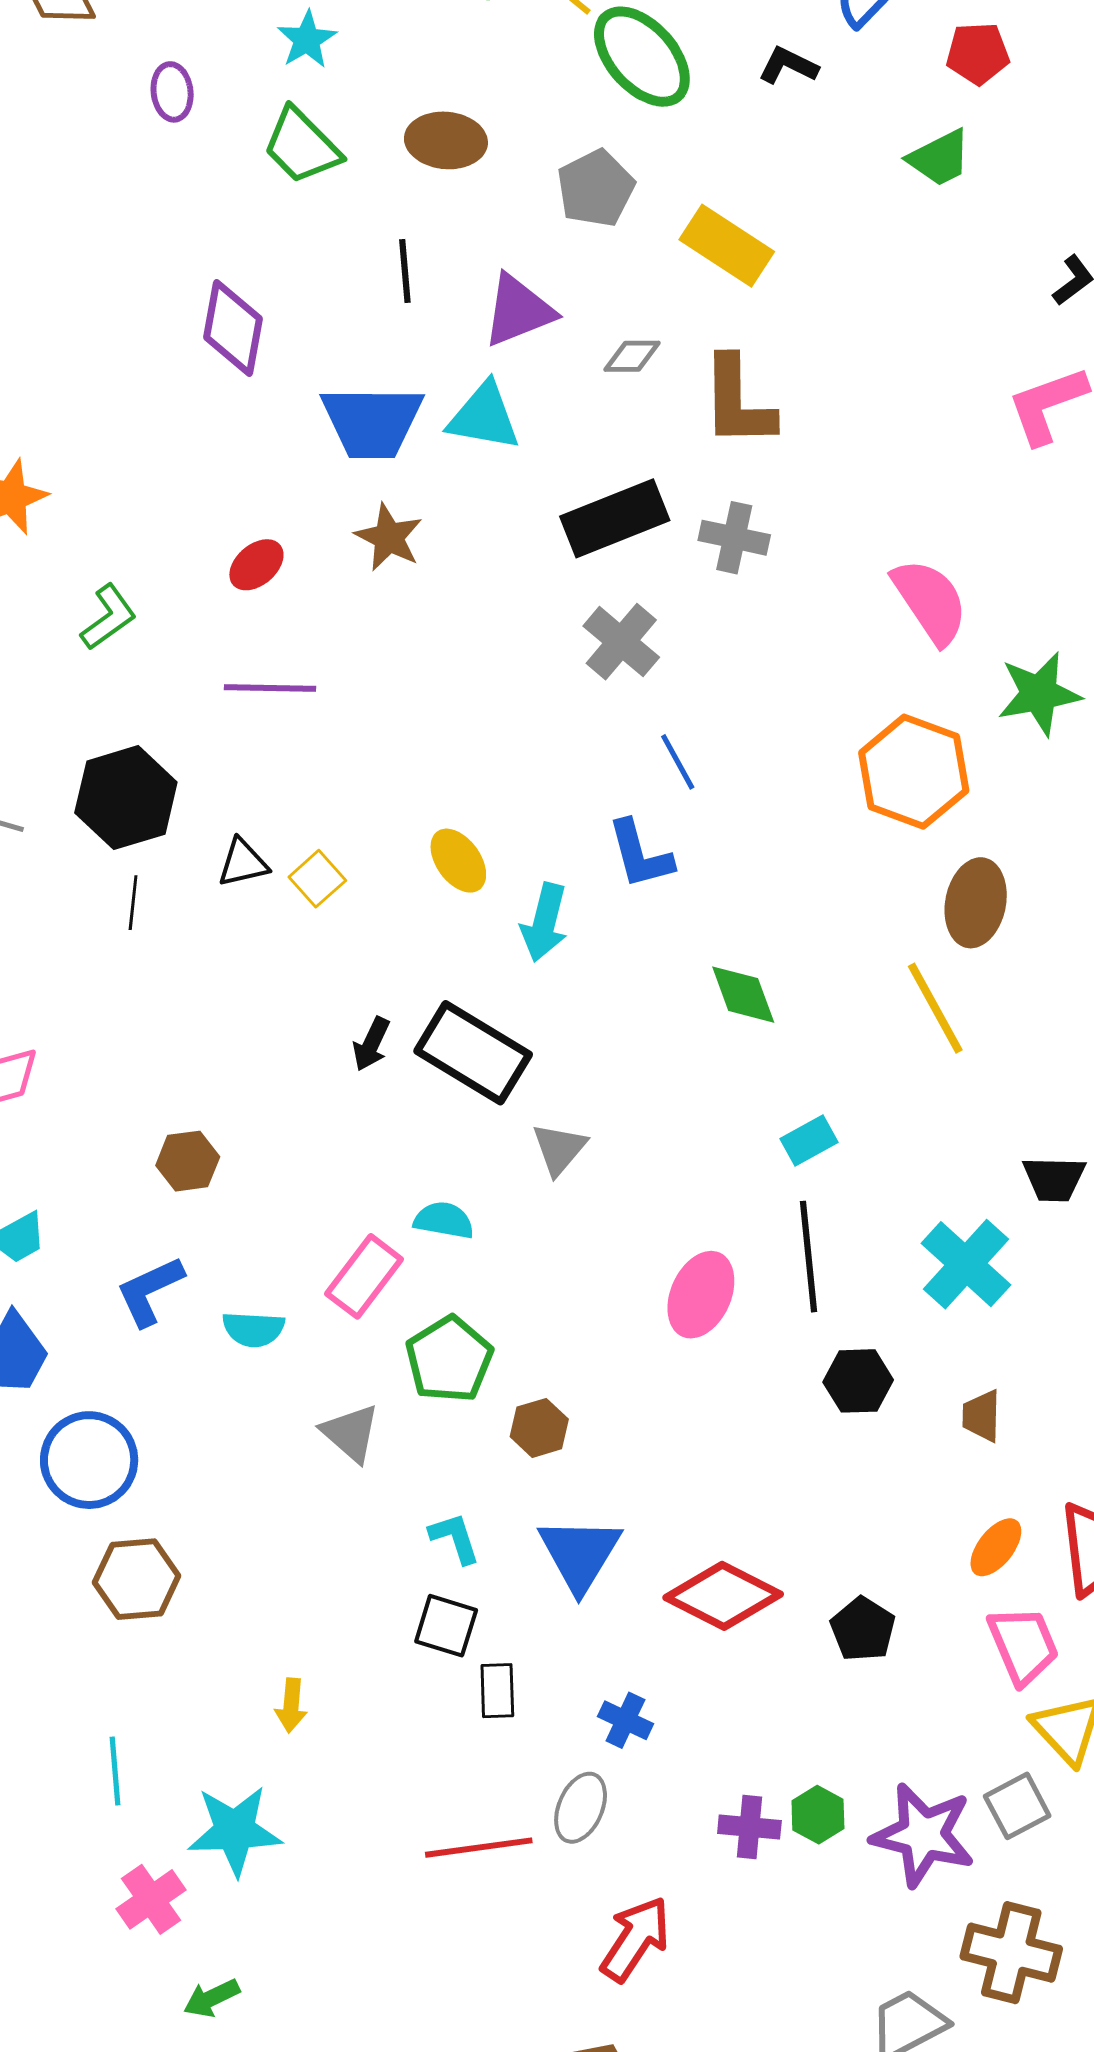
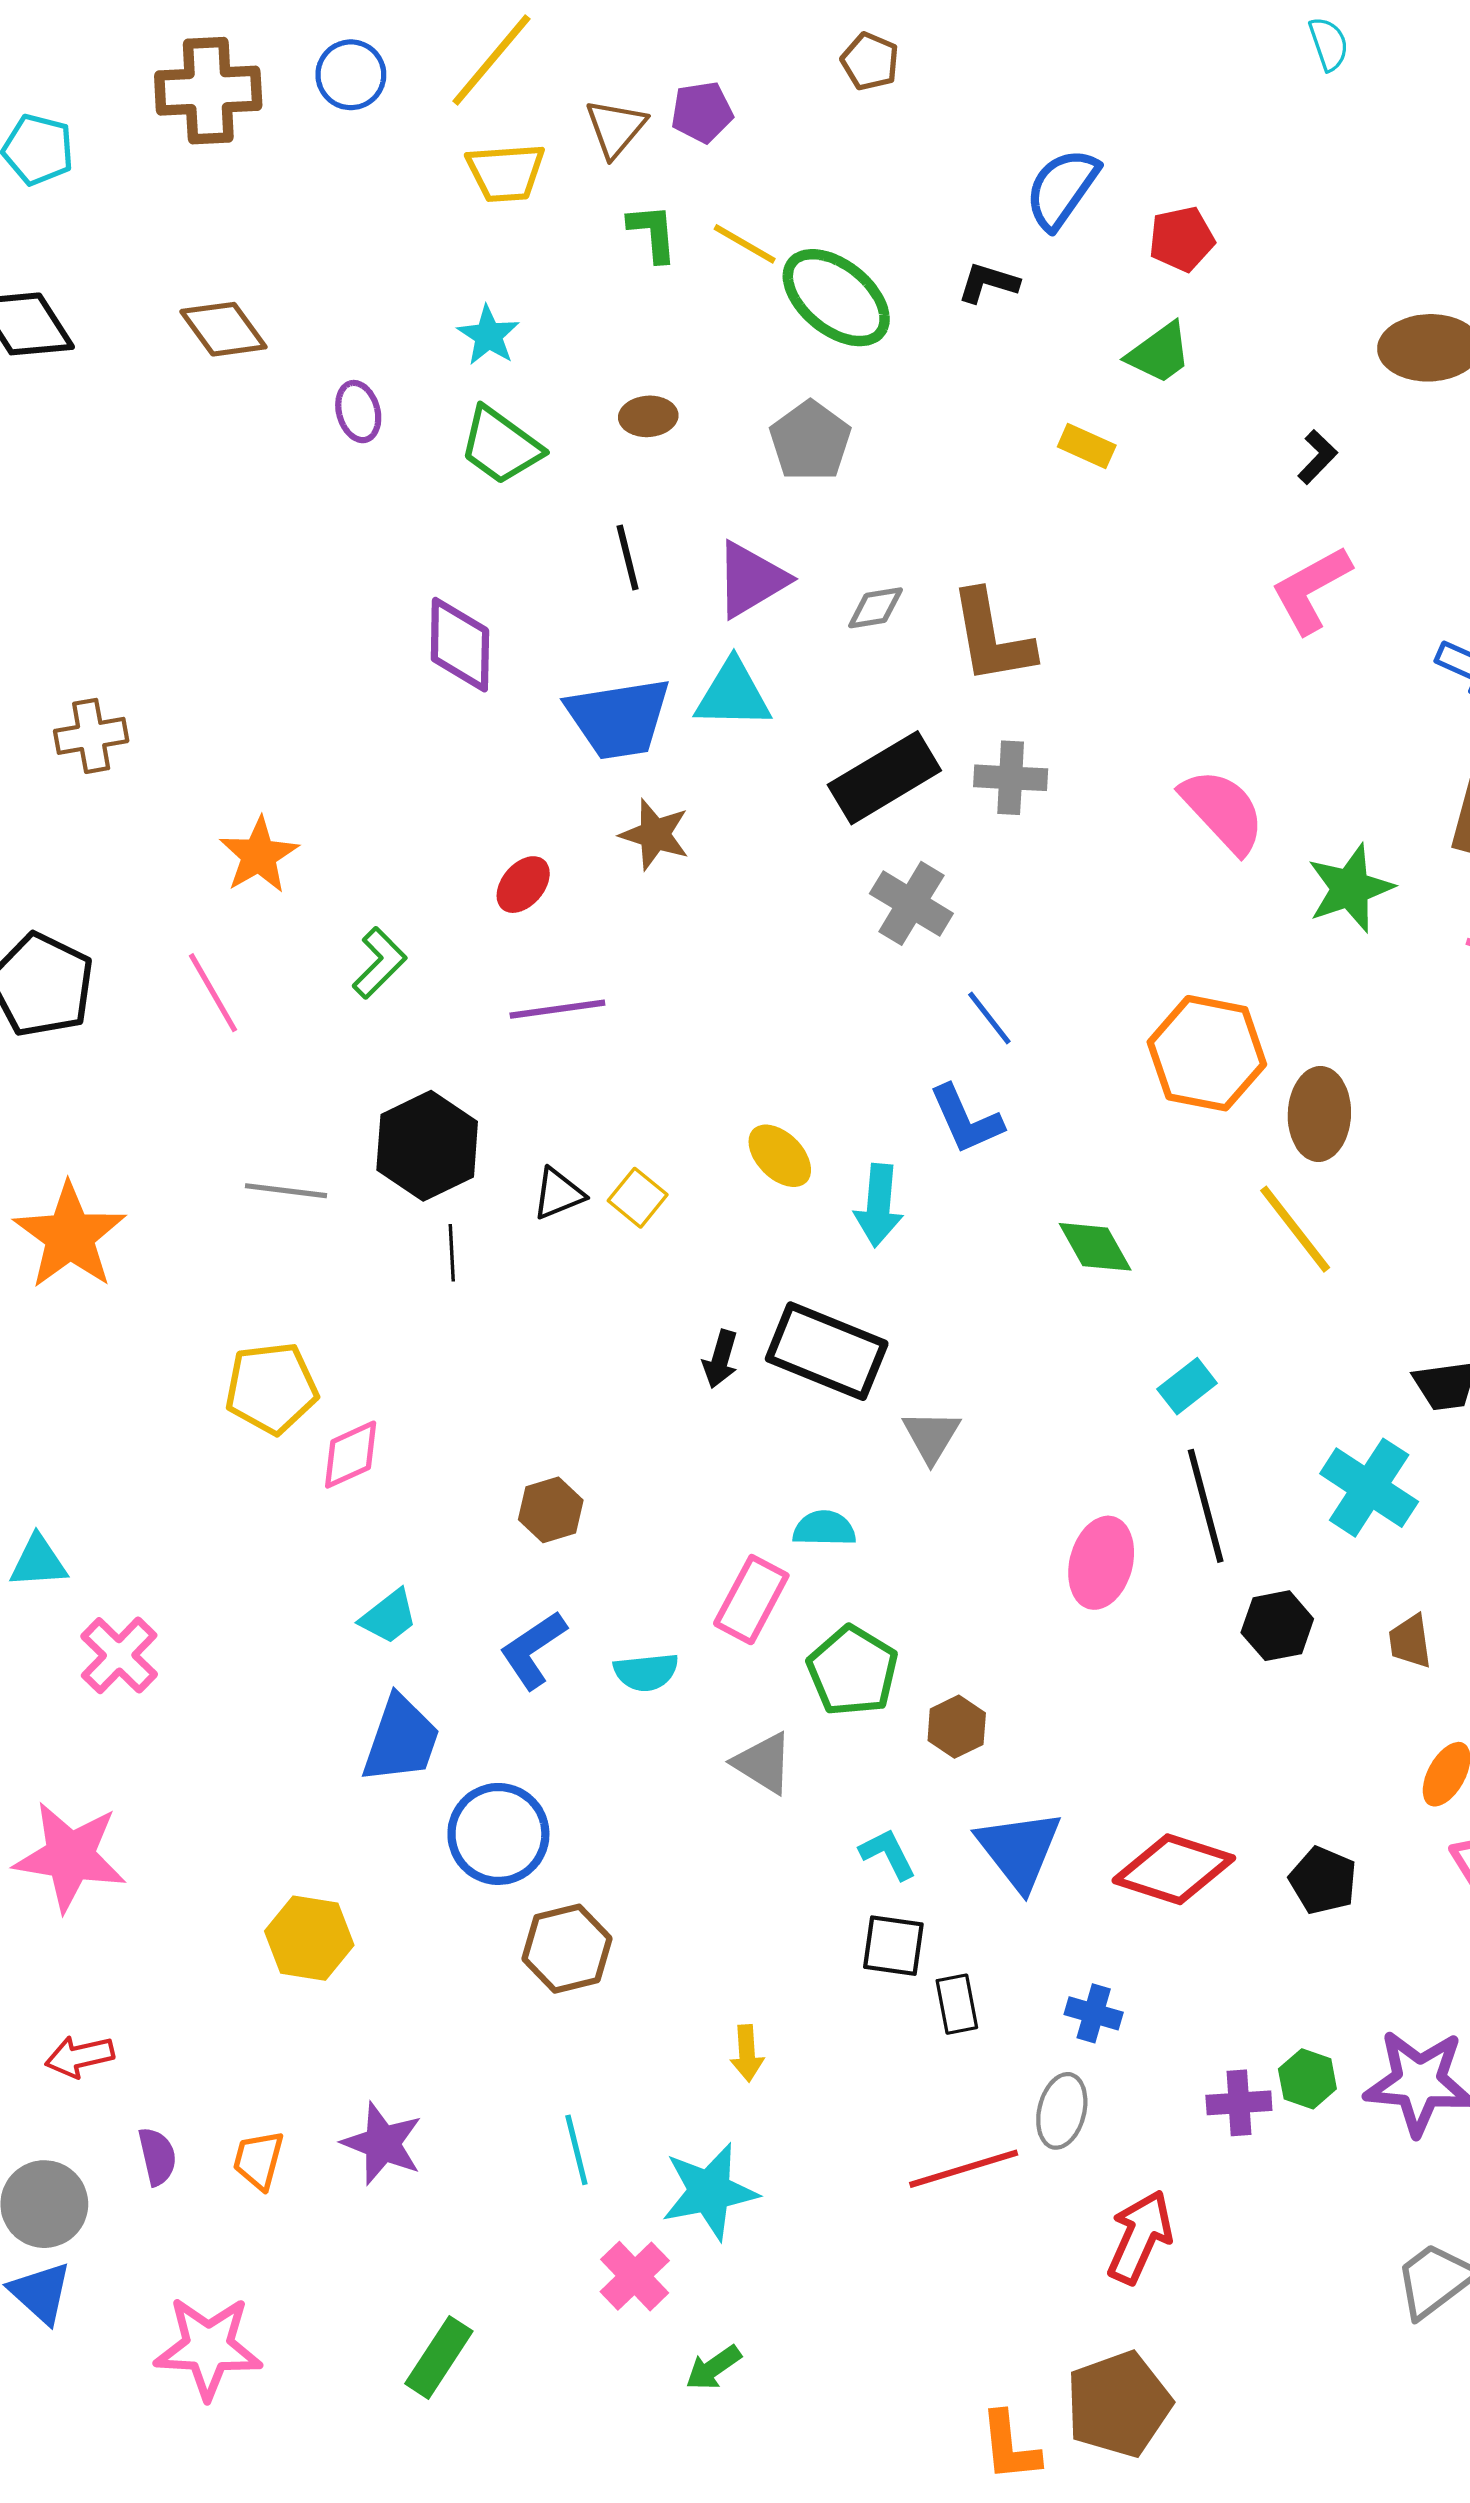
brown ellipse: (446, 140) -> (648, 416), size x0.7
yellow rectangle: (727, 246) -> (1087, 446), moved, size x0.6
orange hexagon: (914, 772) -> (1207, 1053), moved

